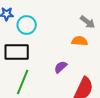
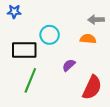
gray arrow: (88, 22) -> (96, 20), turned 140
cyan circle: (27, 25) -> (50, 35), moved

